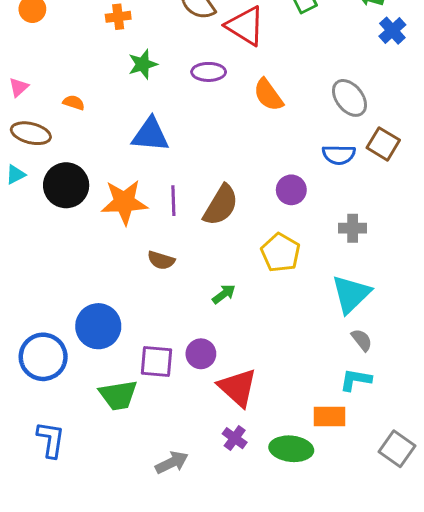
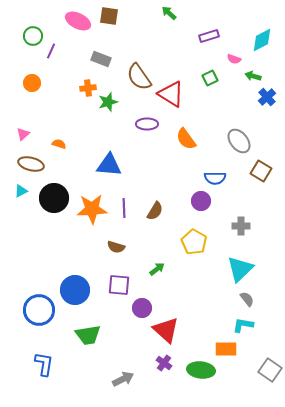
green star: (143, 64) -> (108, 102), moved
blue semicircle: (339, 155) -> (215, 178), moved
brown semicircle: (221, 205) -> (155, 211), size x0.7
purple square: (156, 361) -> (119, 285), moved

